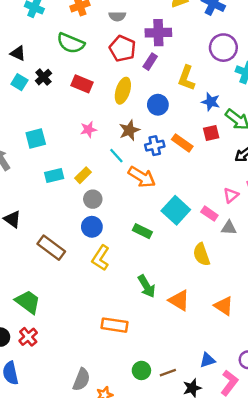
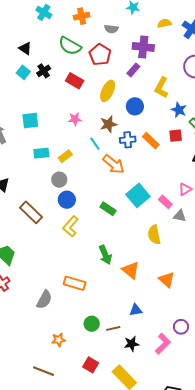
red pentagon: (122, 49) -> (100, 55), moved
gray circle: (93, 199) -> (59, 180), moved
blue triangle: (207, 360) -> (136, 310), moved
gray semicircle: (81, 380) -> (44, 300), moved

